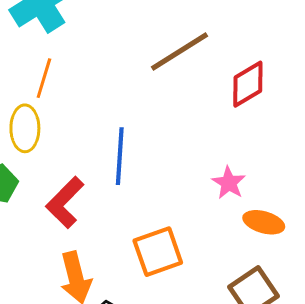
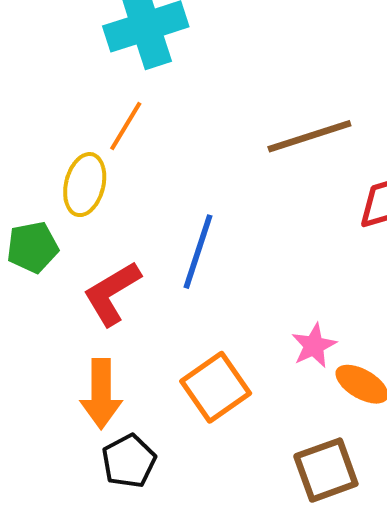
pink star: (229, 183) -> (314, 346), moved
orange square: (158, 252) -> (216, 387), turned -30

